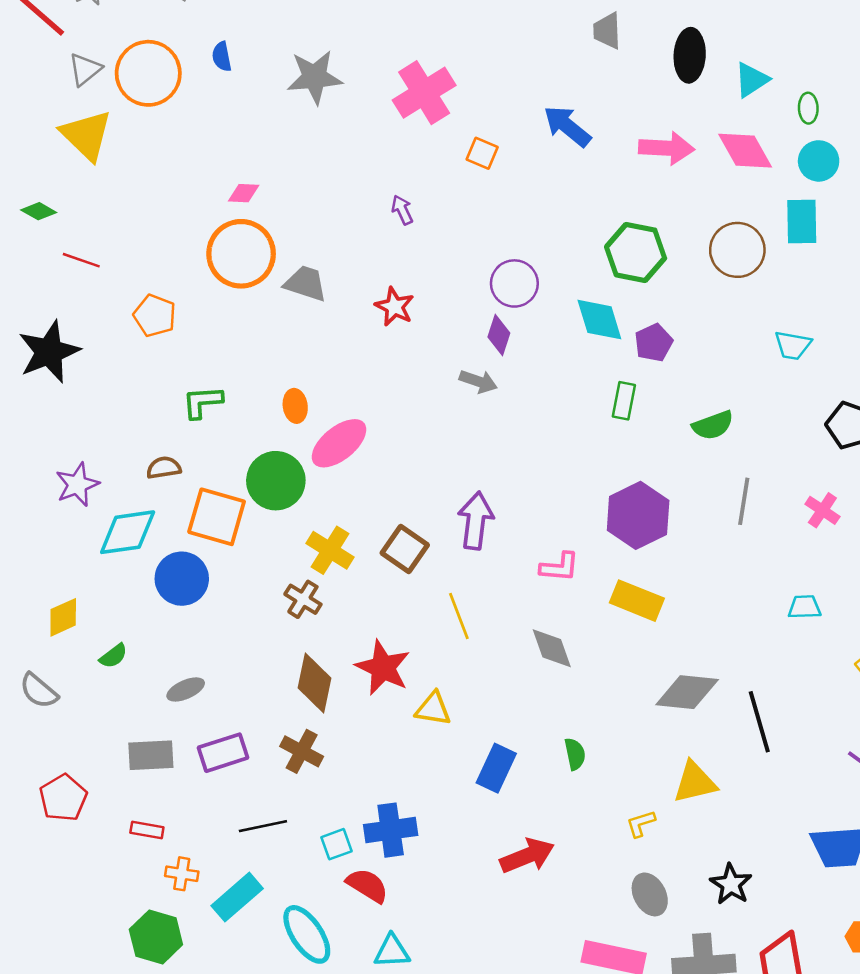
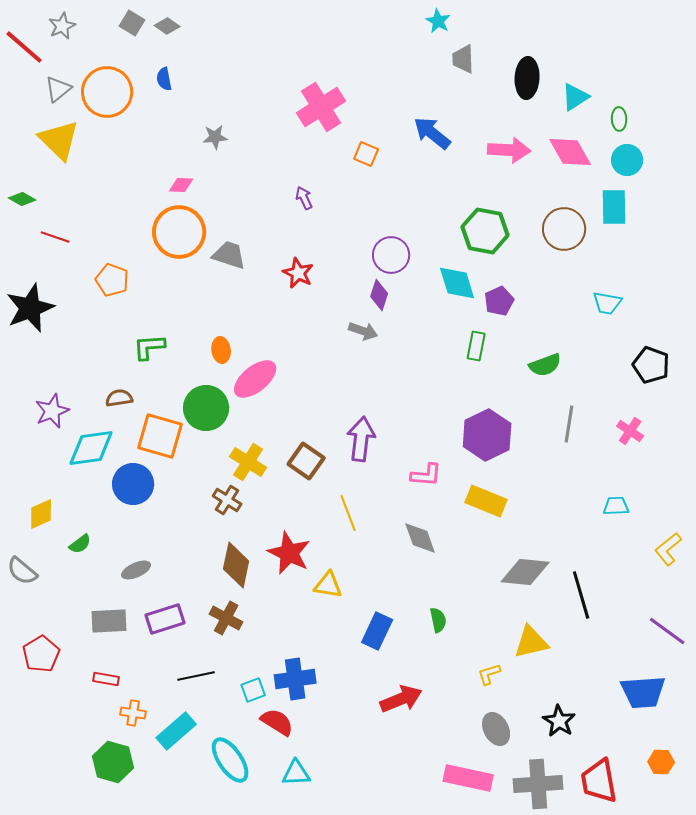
gray star: (315, 77) -> (215, 137), moved, size x0.6

